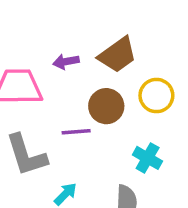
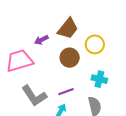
purple line: (76, 132) -> (66, 92), moved

